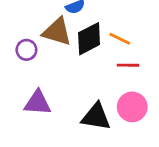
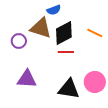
orange line: (120, 39) -> (95, 33), moved
red line: (128, 65) -> (66, 52), moved

